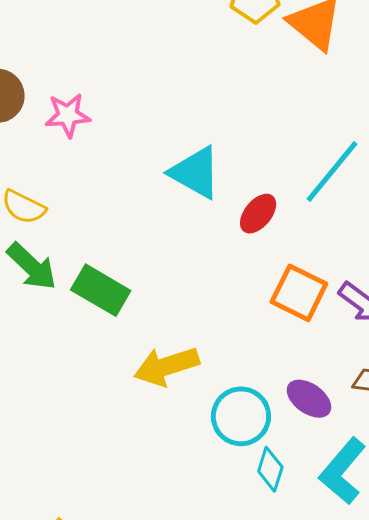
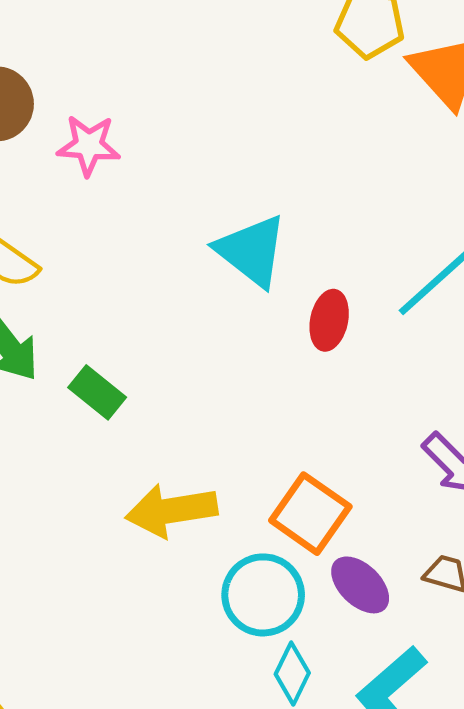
red ellipse: (258, 214) -> (329, 320), turned -36
green rectangle: (101, 290) -> (97, 392), size x0.7
orange square: (299, 293) -> (310, 514), moved

